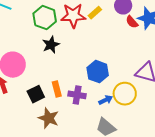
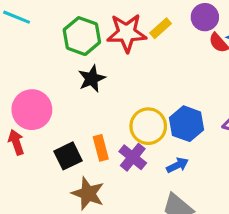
blue hexagon: (98, 72) -> (187, 124), moved
yellow circle: (125, 94) -> (148, 126), moved
purple cross: (77, 95) -> (133, 157), turned 30

